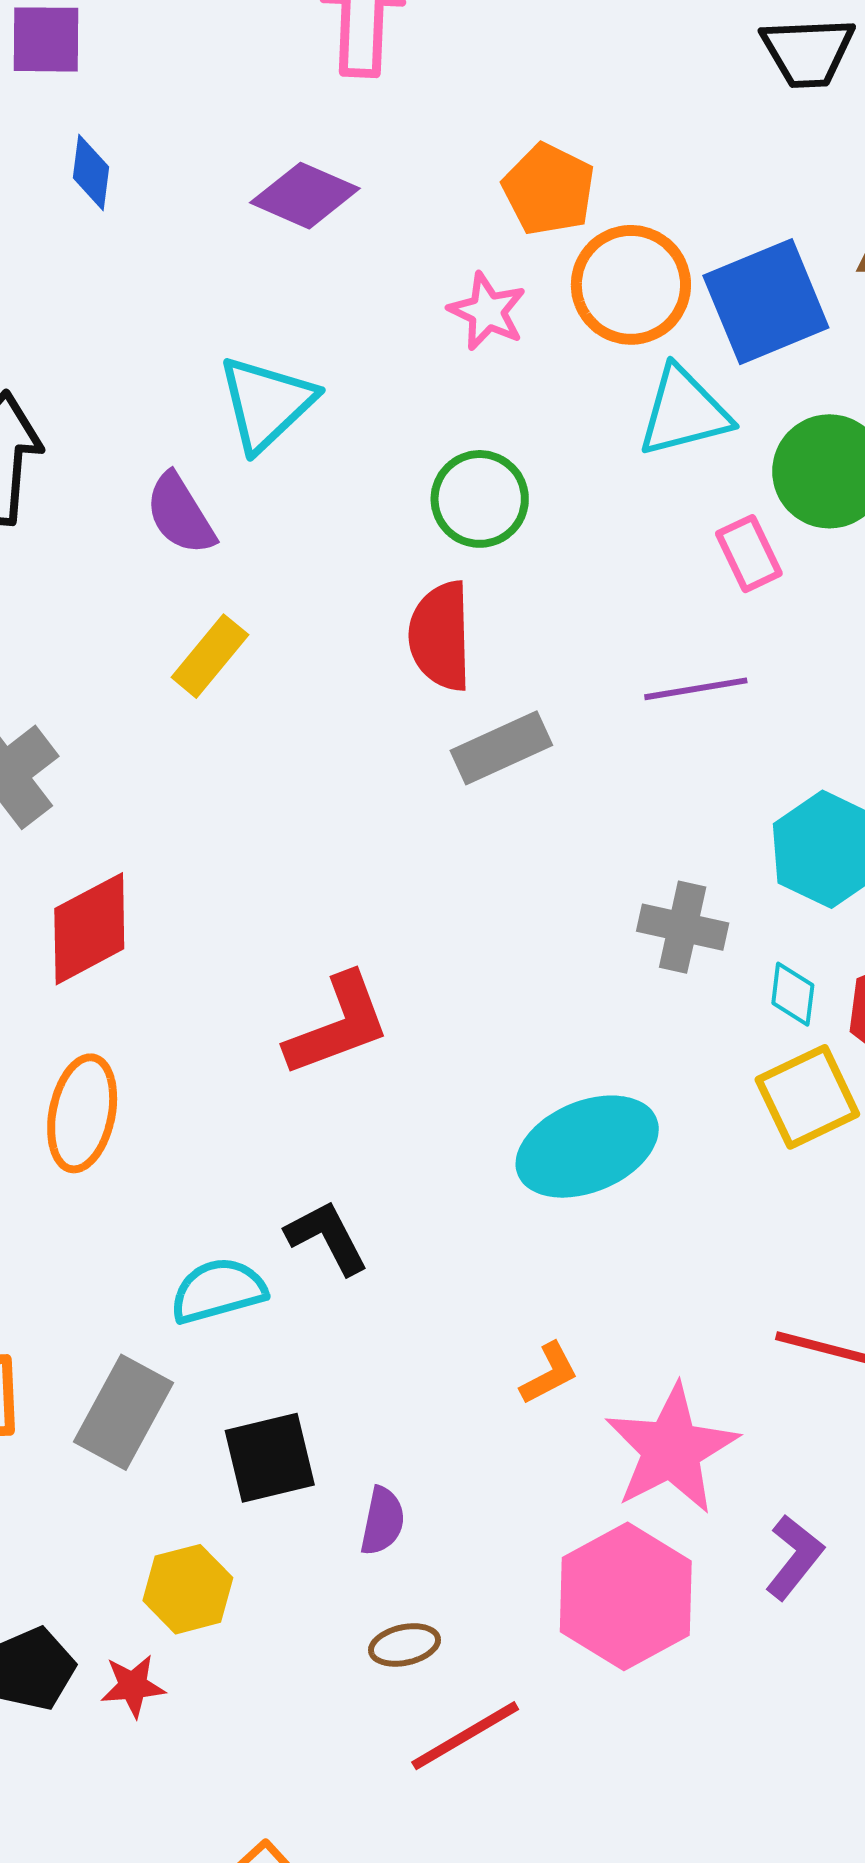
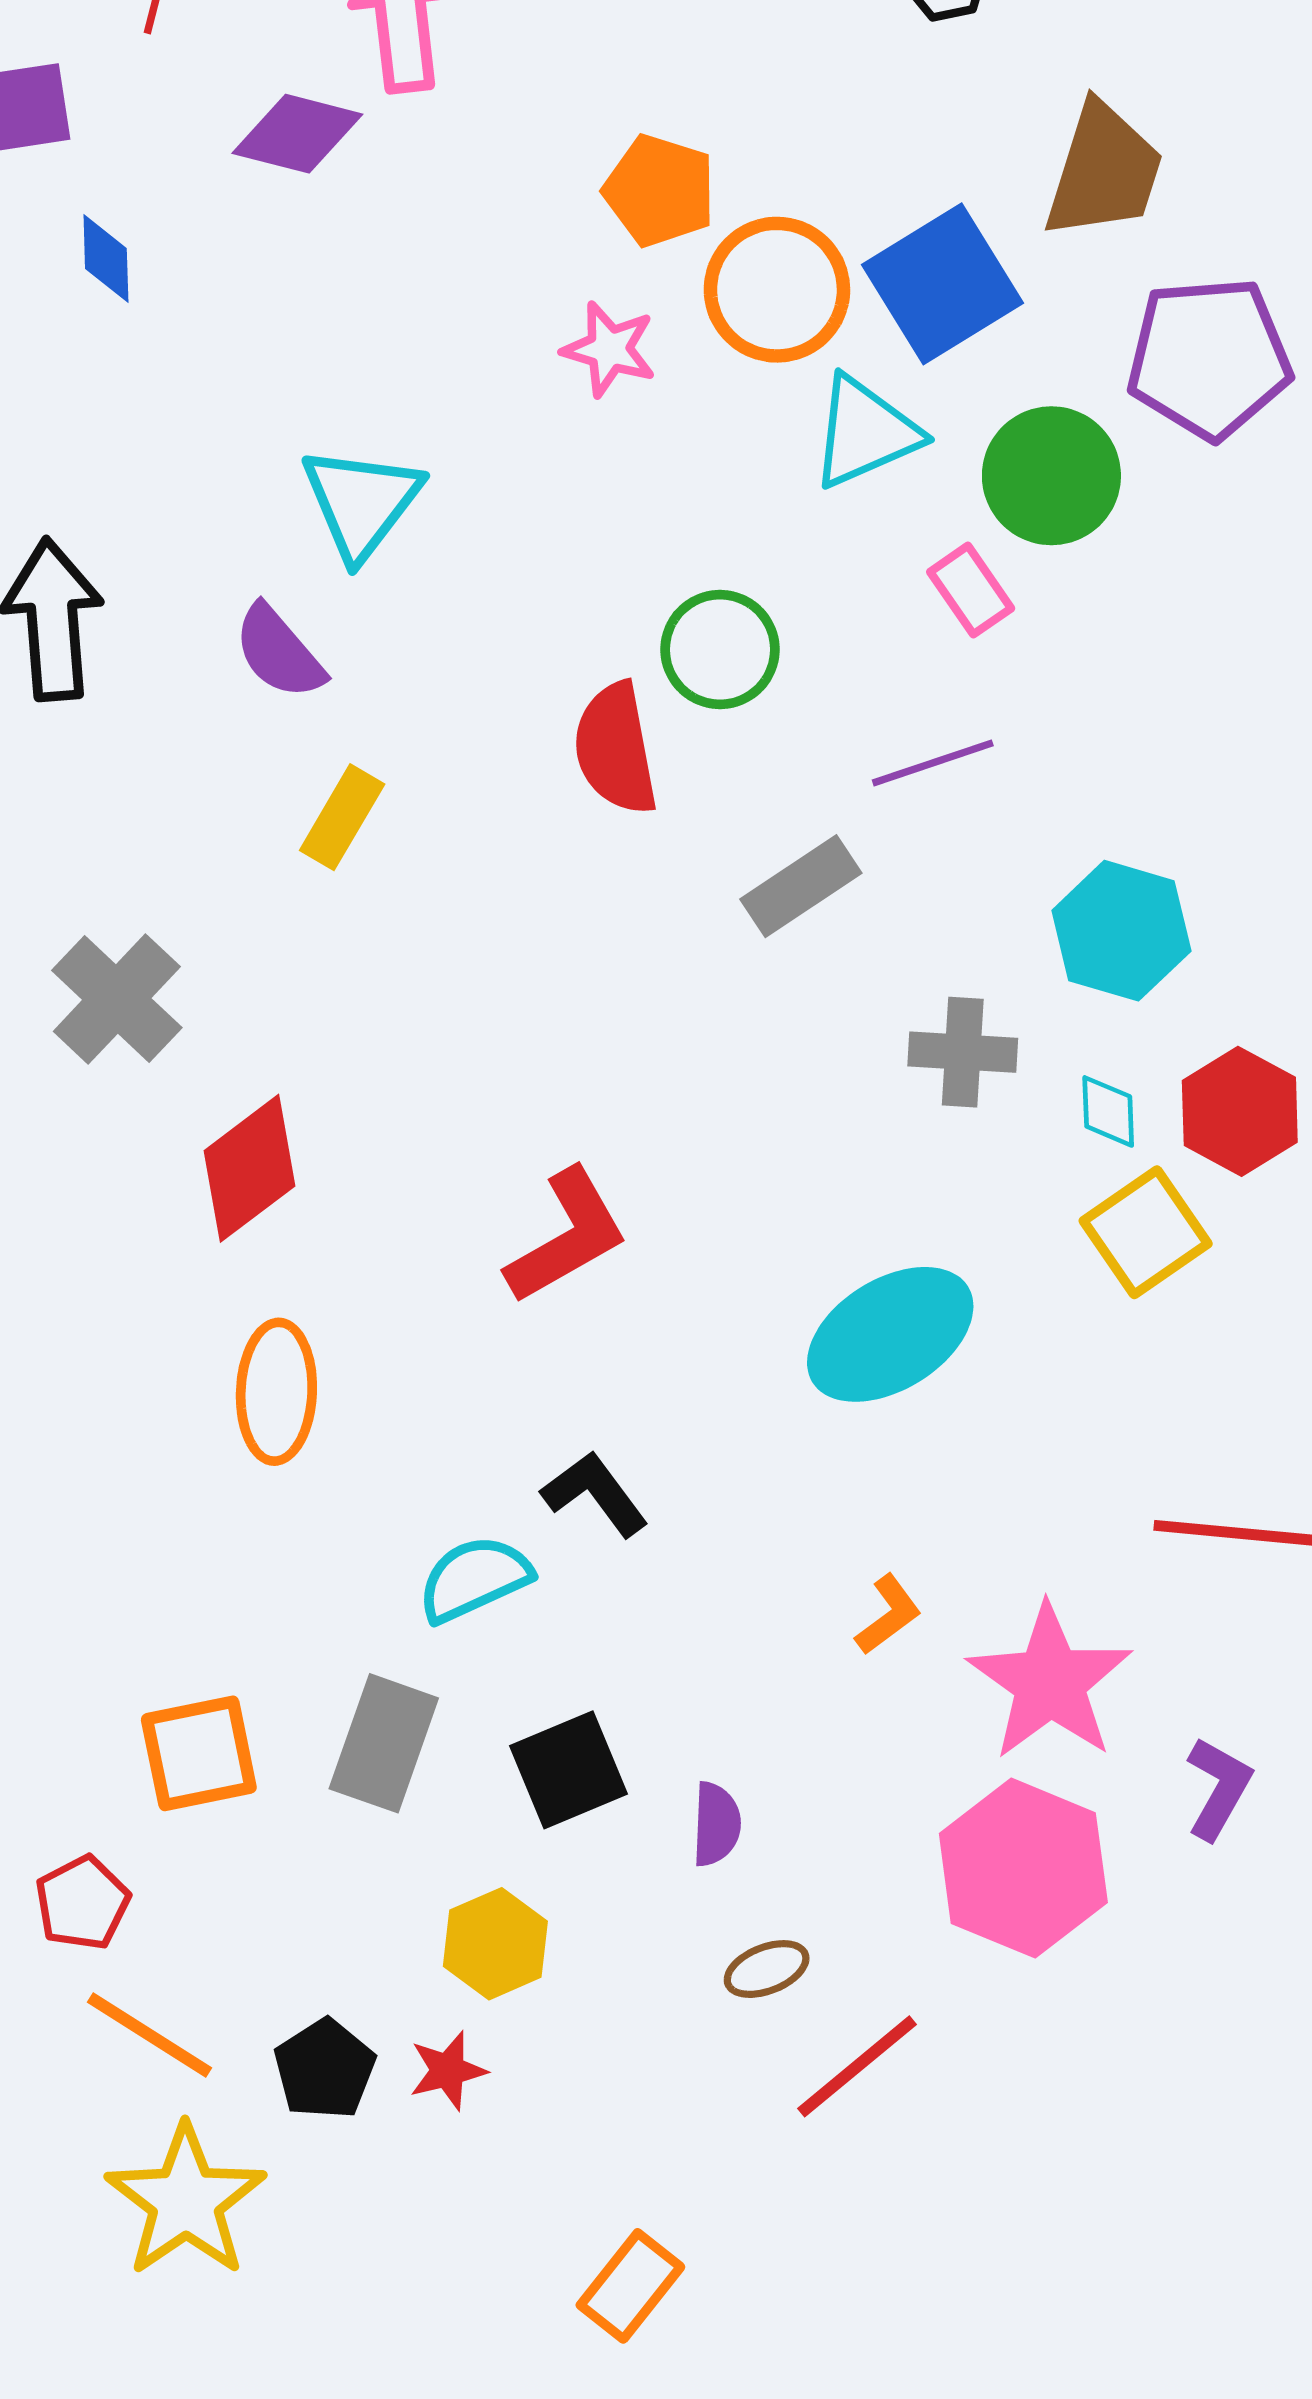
purple diamond: (305, 196) -> (297, 134), moved
green circle: (480, 499) -> (720, 649), moved
gray rectangle: (501, 748) -> (801, 886), moved

